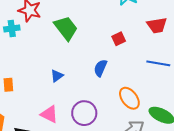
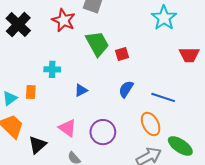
cyan cross: (12, 28) -> (52, 69), moved
red square: (119, 39) -> (122, 54), moved
blue line: (158, 63) -> (163, 97), moved

